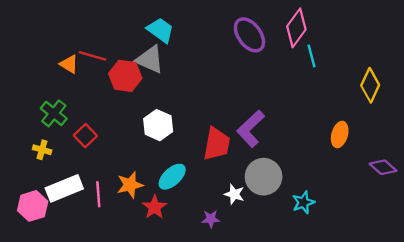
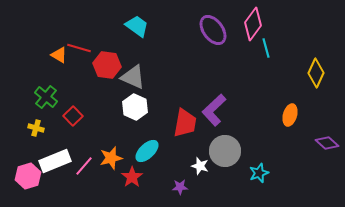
gray triangle: (150, 59) -> (133, 77), moved
pink line: (98, 194) -> (84, 166), turned 45

